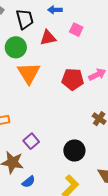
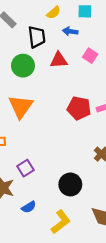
orange triangle: (29, 73) -> (21, 107), moved
blue semicircle: (29, 182) -> (29, 207), moved

